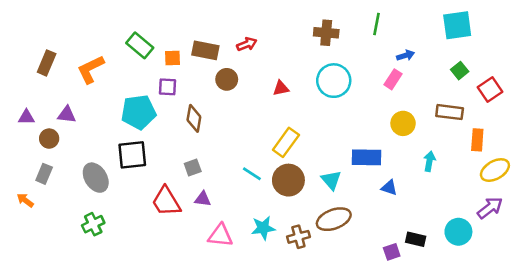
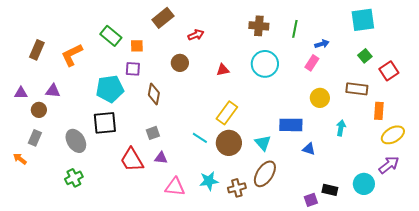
green line: (377, 24) -> (295, 29), moved
brown rectangle: (205, 50) -> (163, 18), moved, turned -50
brown ellipse: (334, 219) -> (265, 174), turned -36

